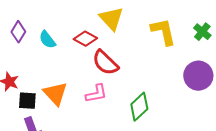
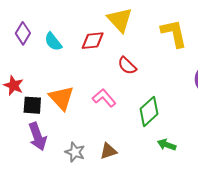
red diamond: (85, 39) -> (93, 41), turned -35
red semicircle: (105, 63) -> (127, 66), moved, size x0.7
pink L-shape: (96, 94) -> (104, 98), turned -120

